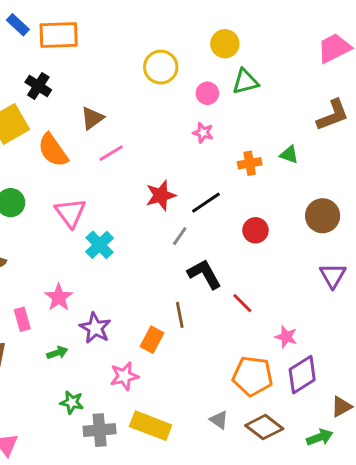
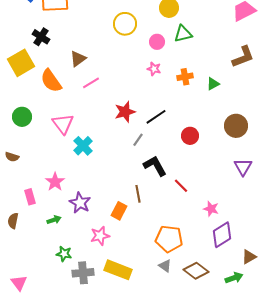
green triangle: (289, 155) -> (213, 84), turned -48
orange cross: (250, 163) -> (185, 77), moved
orange pentagon: (253, 376) -> (169, 239), moved

